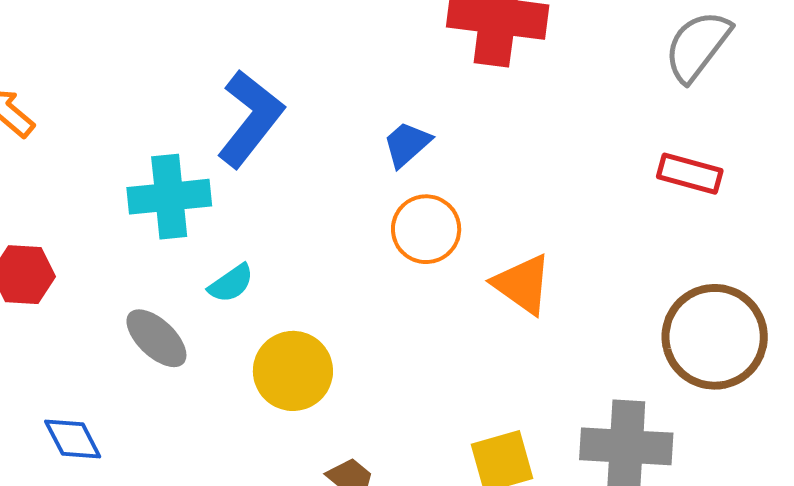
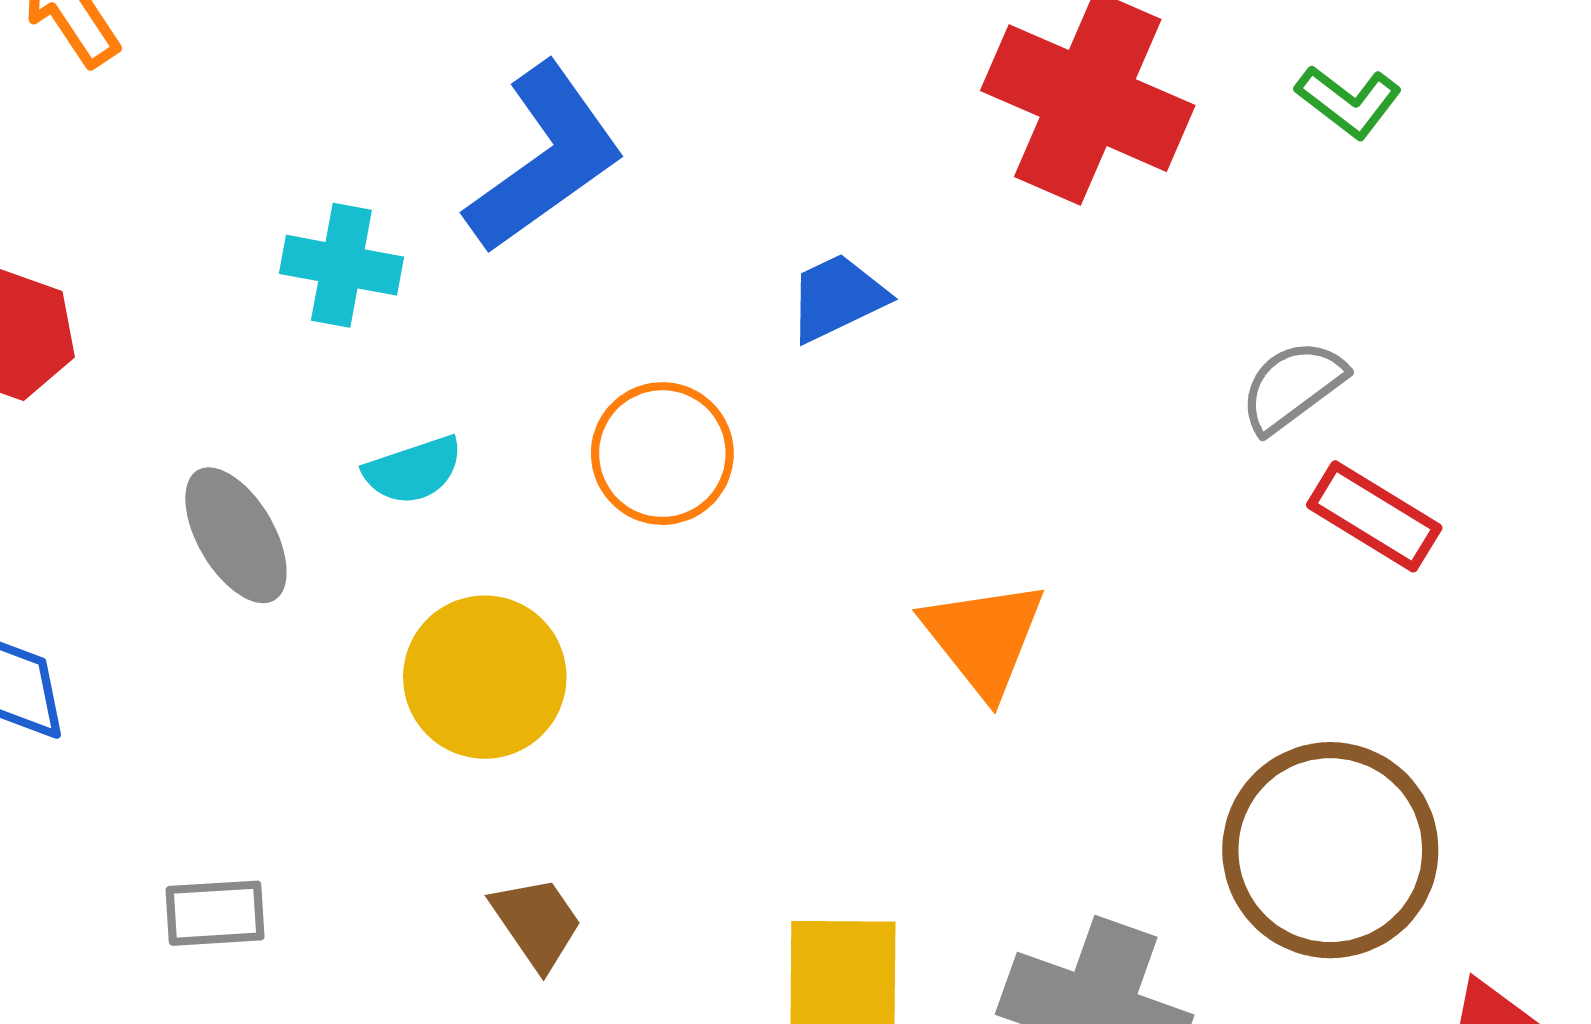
gray semicircle: (697, 46) -> (1293, 386), moved, size x0.7
cyan cross: (169, 197) -> (341, 265), size x0.7
orange circle: (426, 229) -> (662, 454), moved

